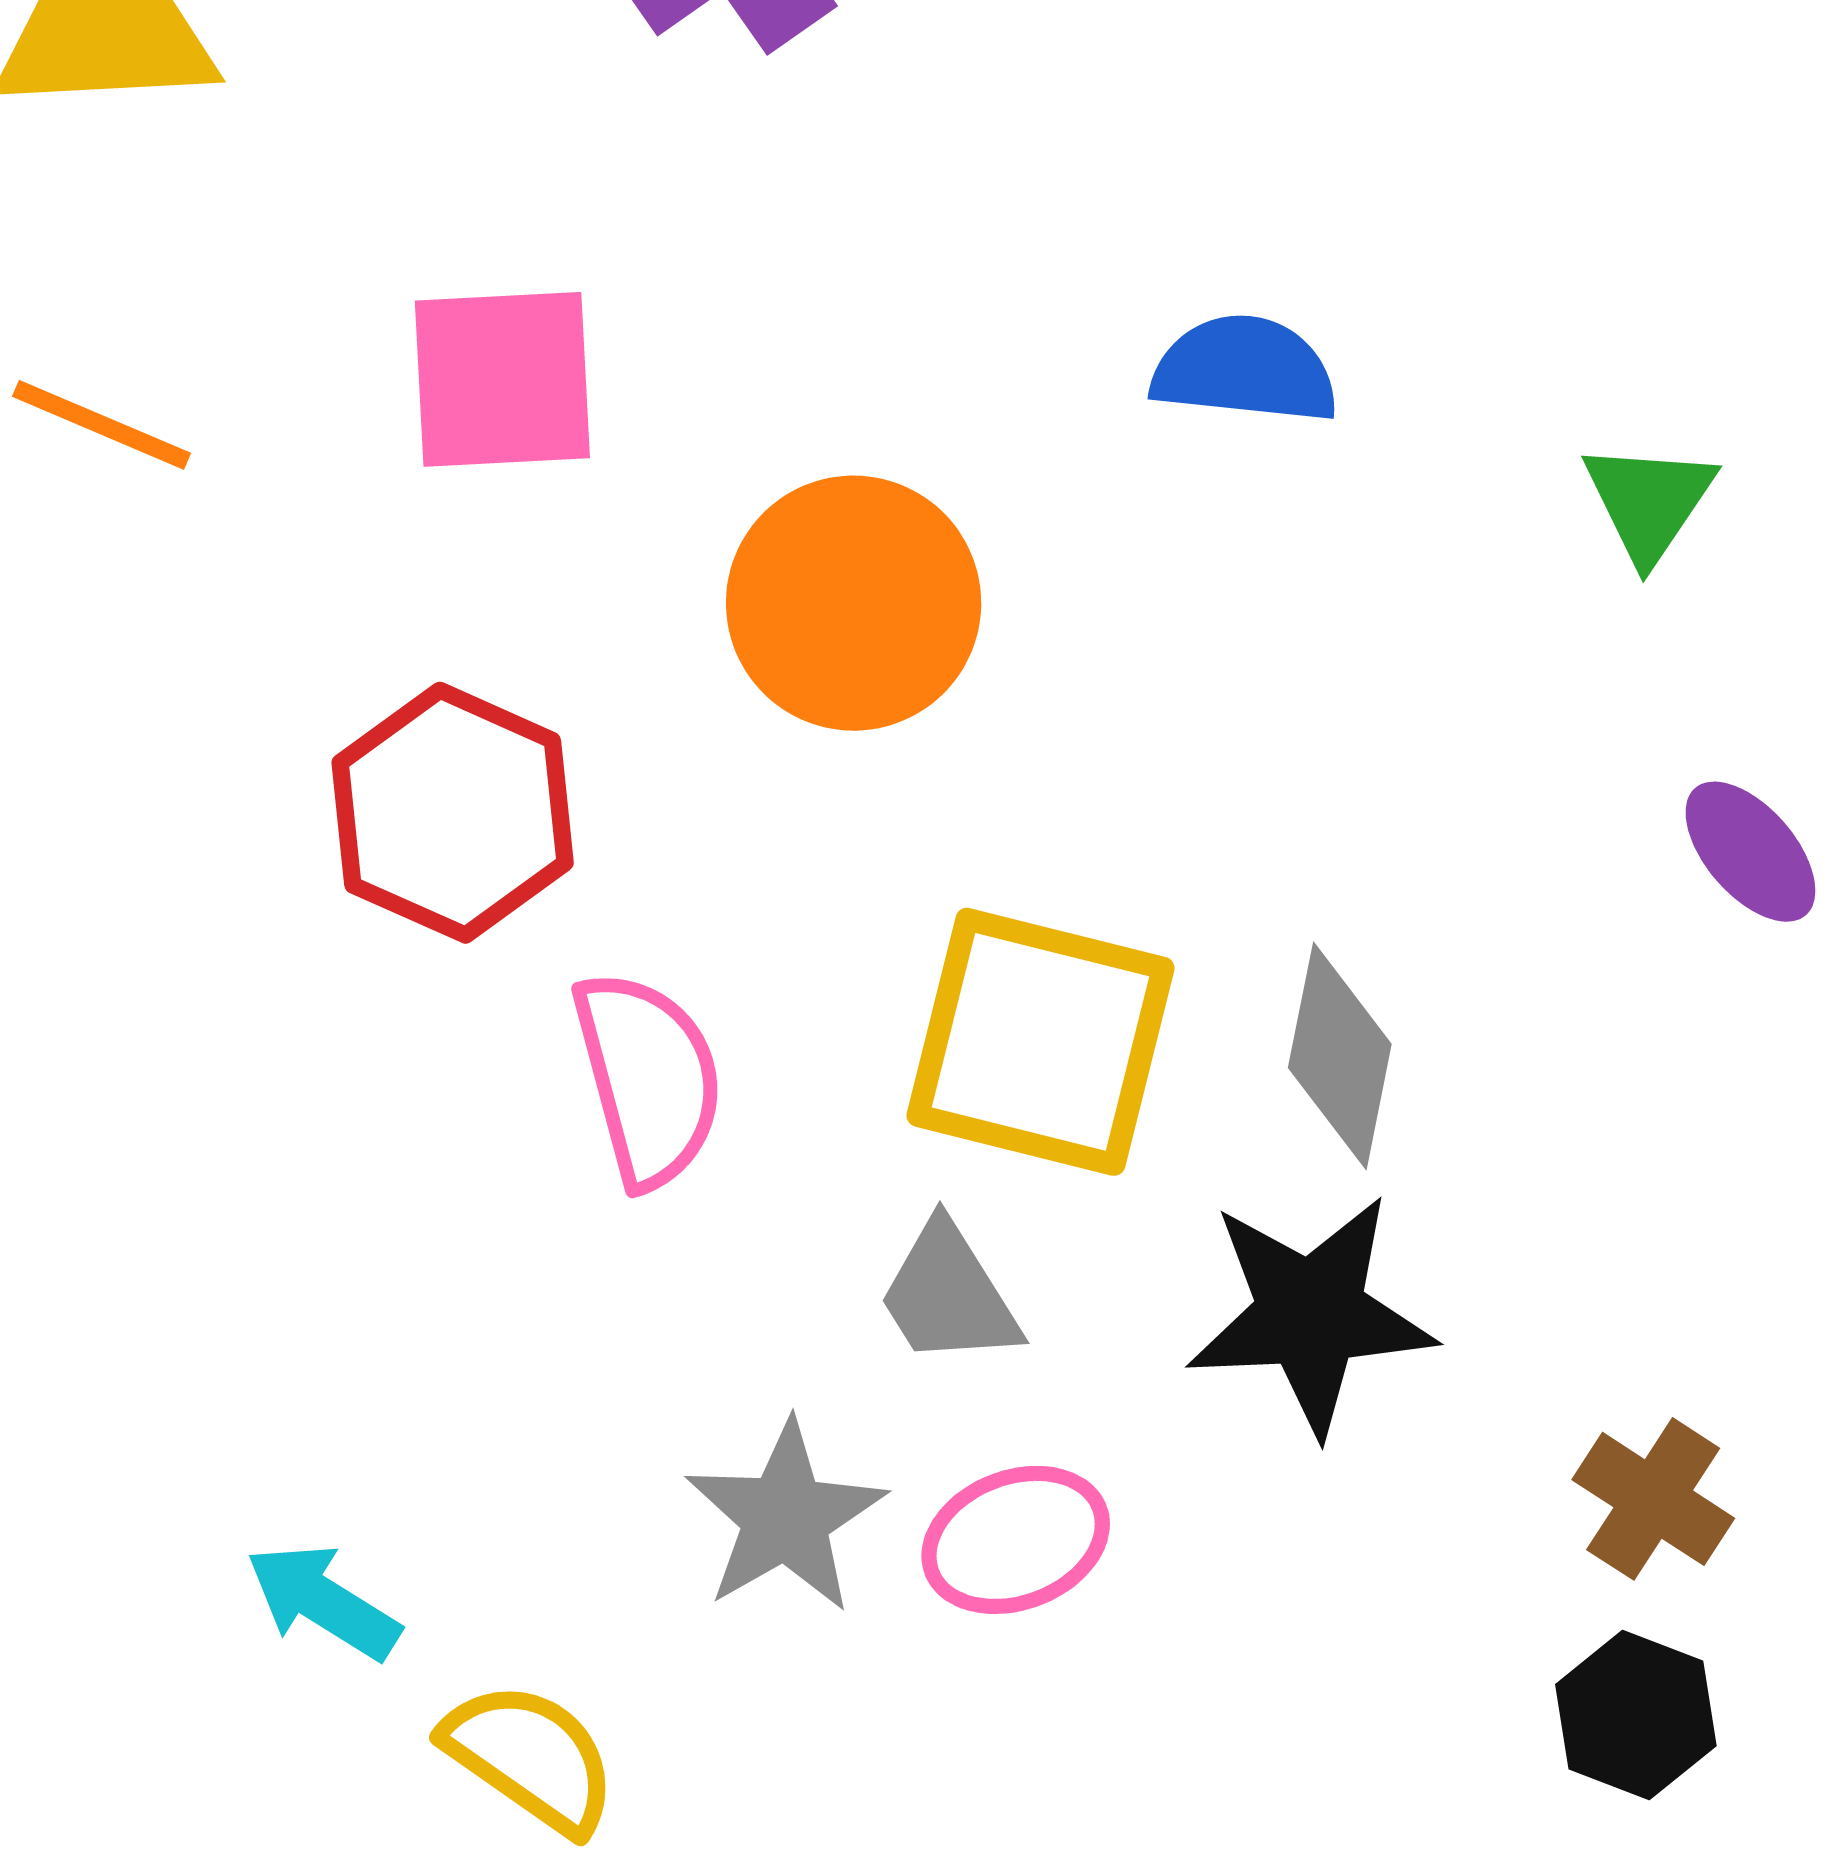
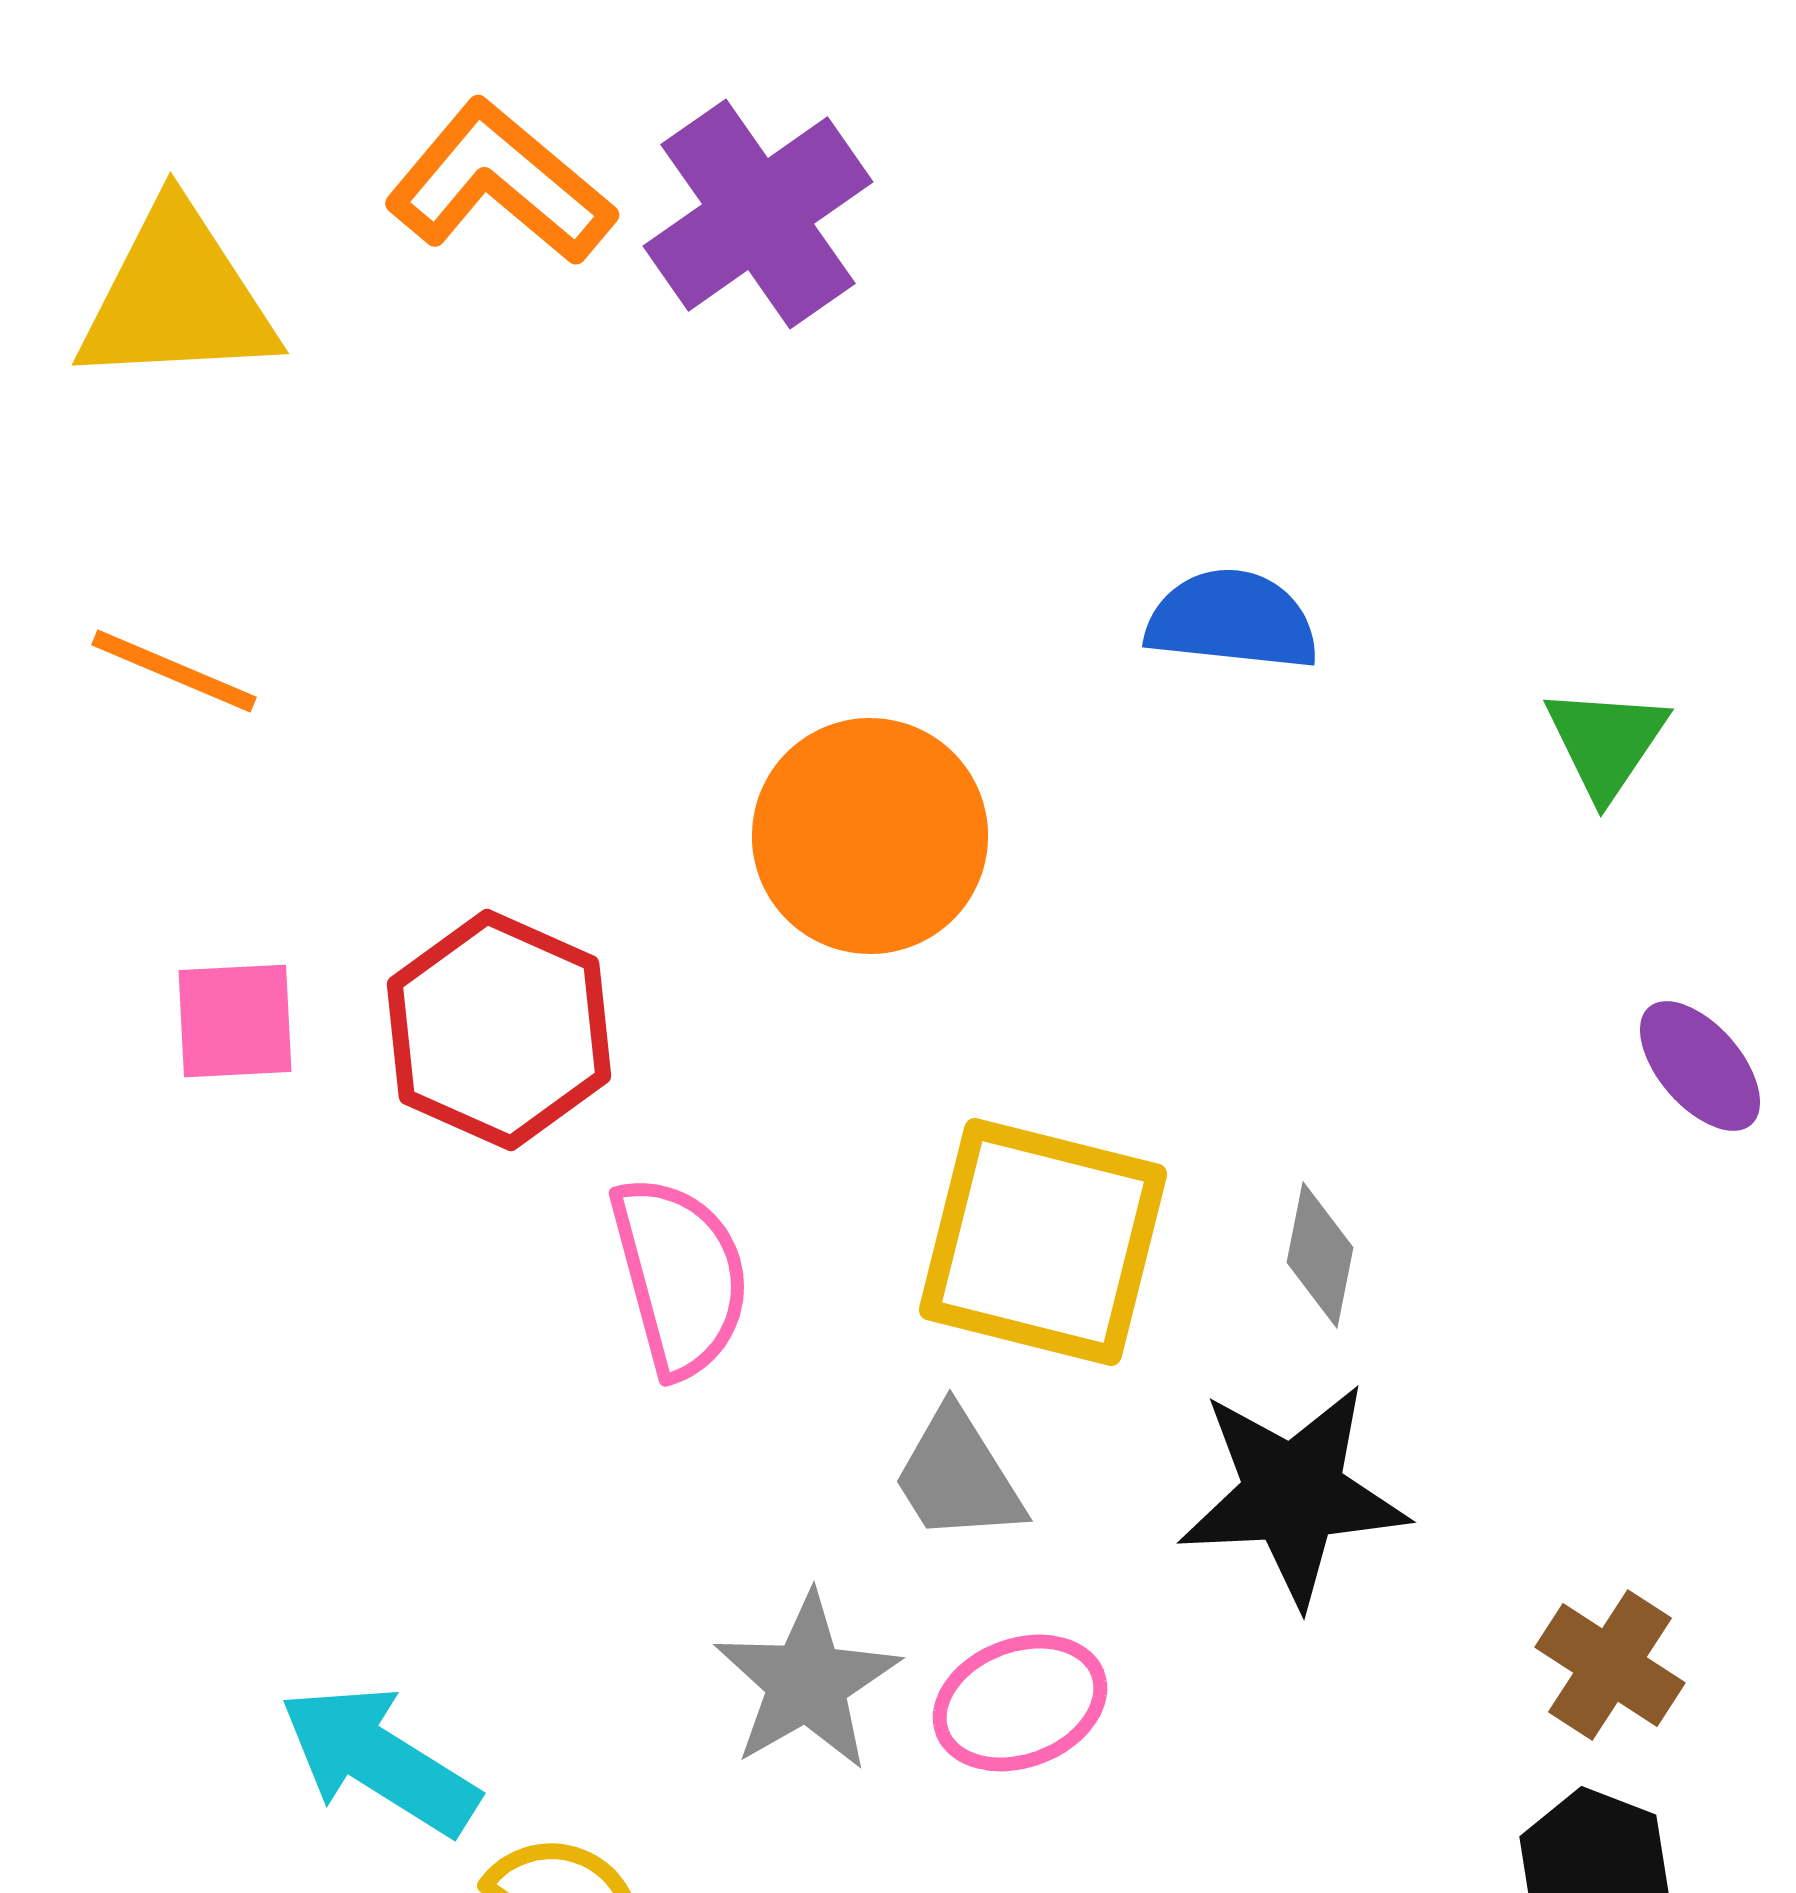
pink square: (502, 379) -> (235, 1021), moved, size x0.7
gray diamond: (1340, 1056) -> (1320, 1255), size x0.7
cyan arrow: (323, 1602) -> (379, 1760), size x1.4

